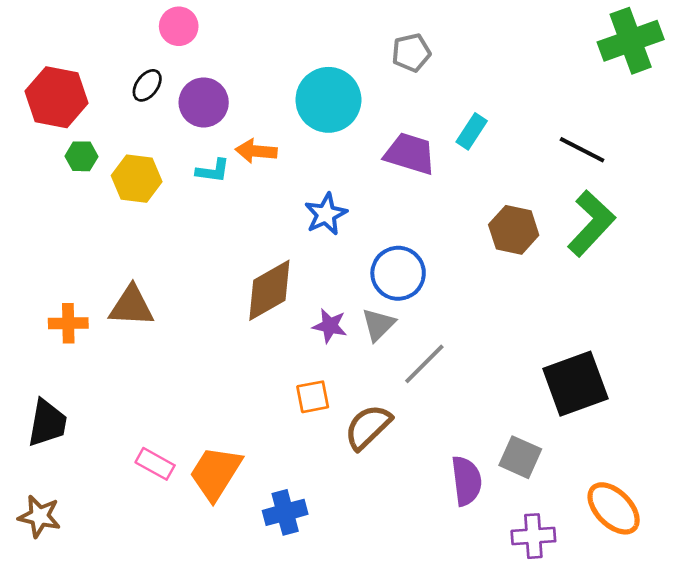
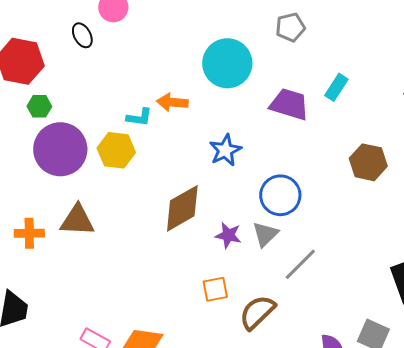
black ellipse: (147, 85) -> (82, 35), moved, turned -65
purple circle: (204, 102) -> (60, 149), moved, size x1.4
yellow hexagon: (137, 179) -> (116, 150), moved

